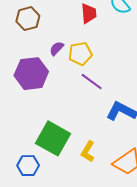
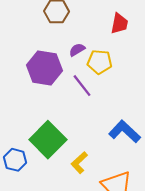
purple line: (92, 82) -> (82, 86), moved

